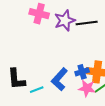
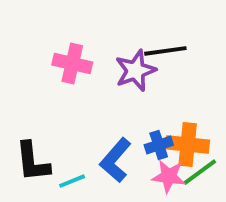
pink cross: (39, 14) -> (72, 64), moved
purple star: (65, 20) -> (135, 71), moved

